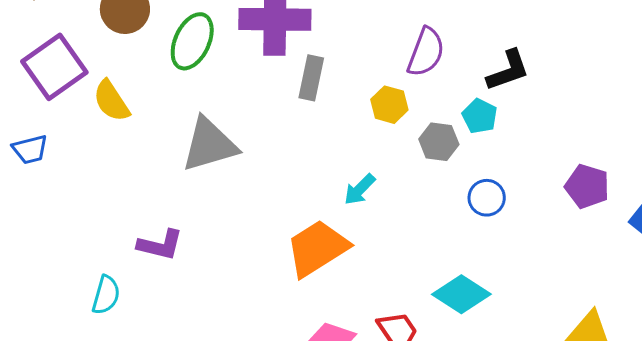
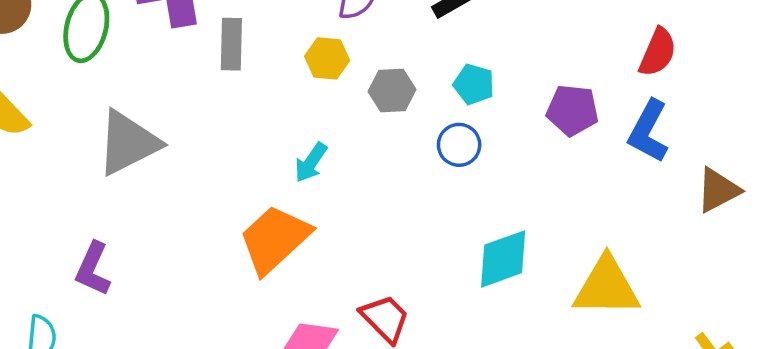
cyan pentagon: (480, 116) -> (474, 84), moved
purple L-shape: (160, 245) -> (93, 269), turned 111
cyan diamond: (461, 294) -> (503, 259), moved, turned -42

